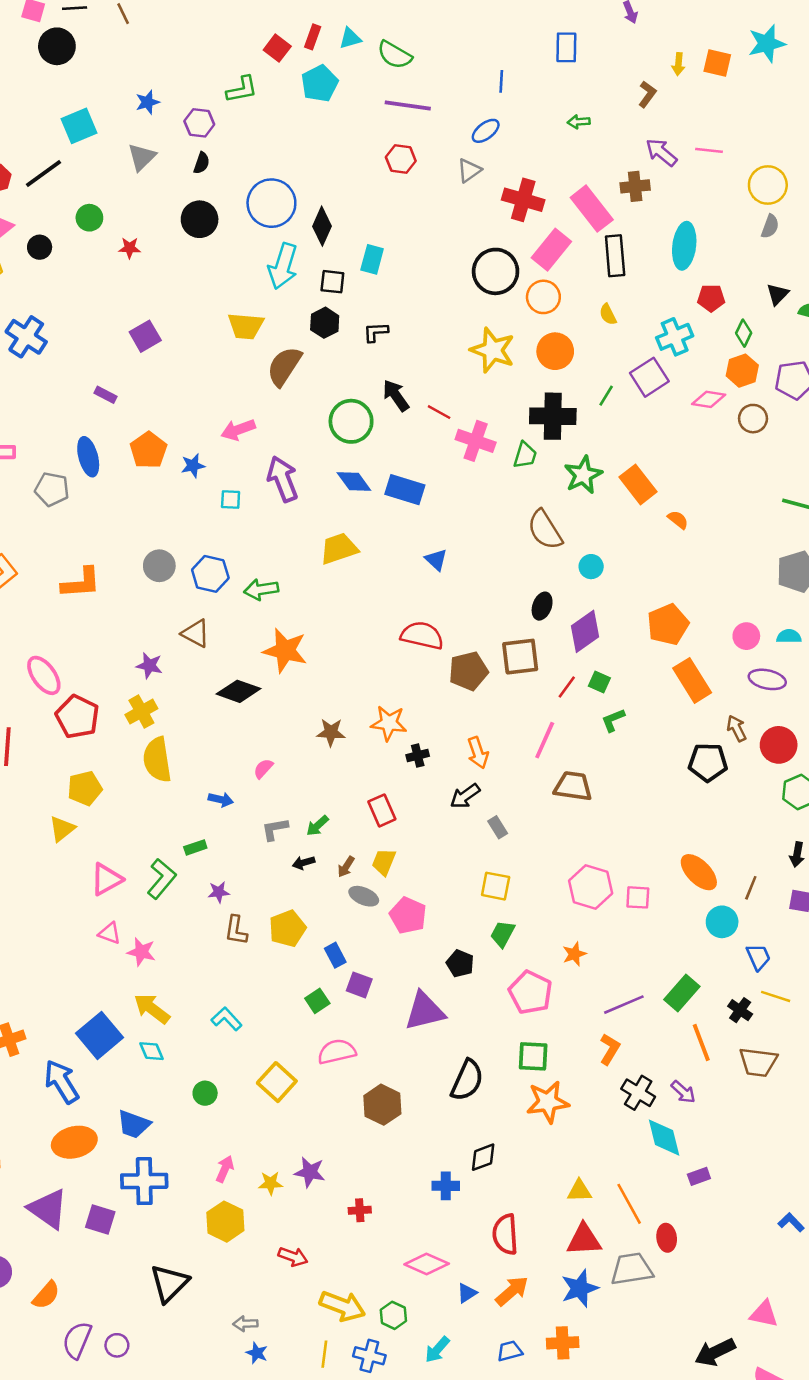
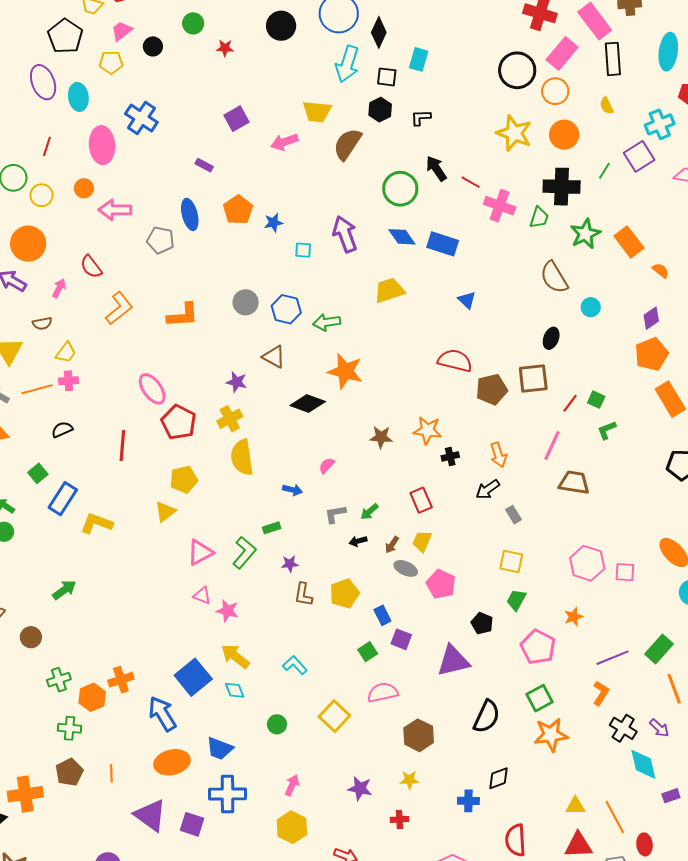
pink arrow: (238, 430) -> (284, 142), moved
purple diamond: (585, 631) -> (651, 318), moved, size x0.7
green square: (533, 1056) -> (540, 698), turned -32
yellow star: (271, 1183) -> (409, 780), moved

